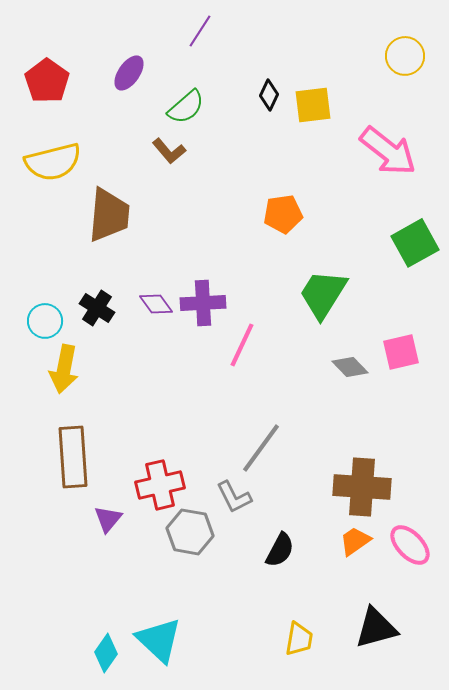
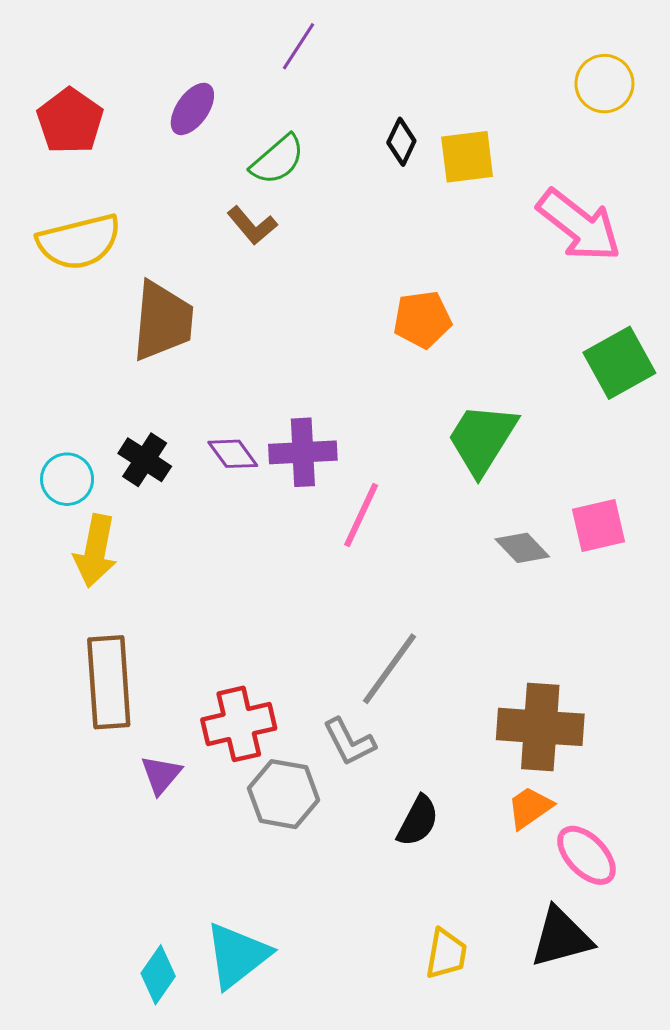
pink ellipse: (410, 545) -> (587, 855), moved
cyan triangle: (159, 640) -> (237, 955), turned 39

